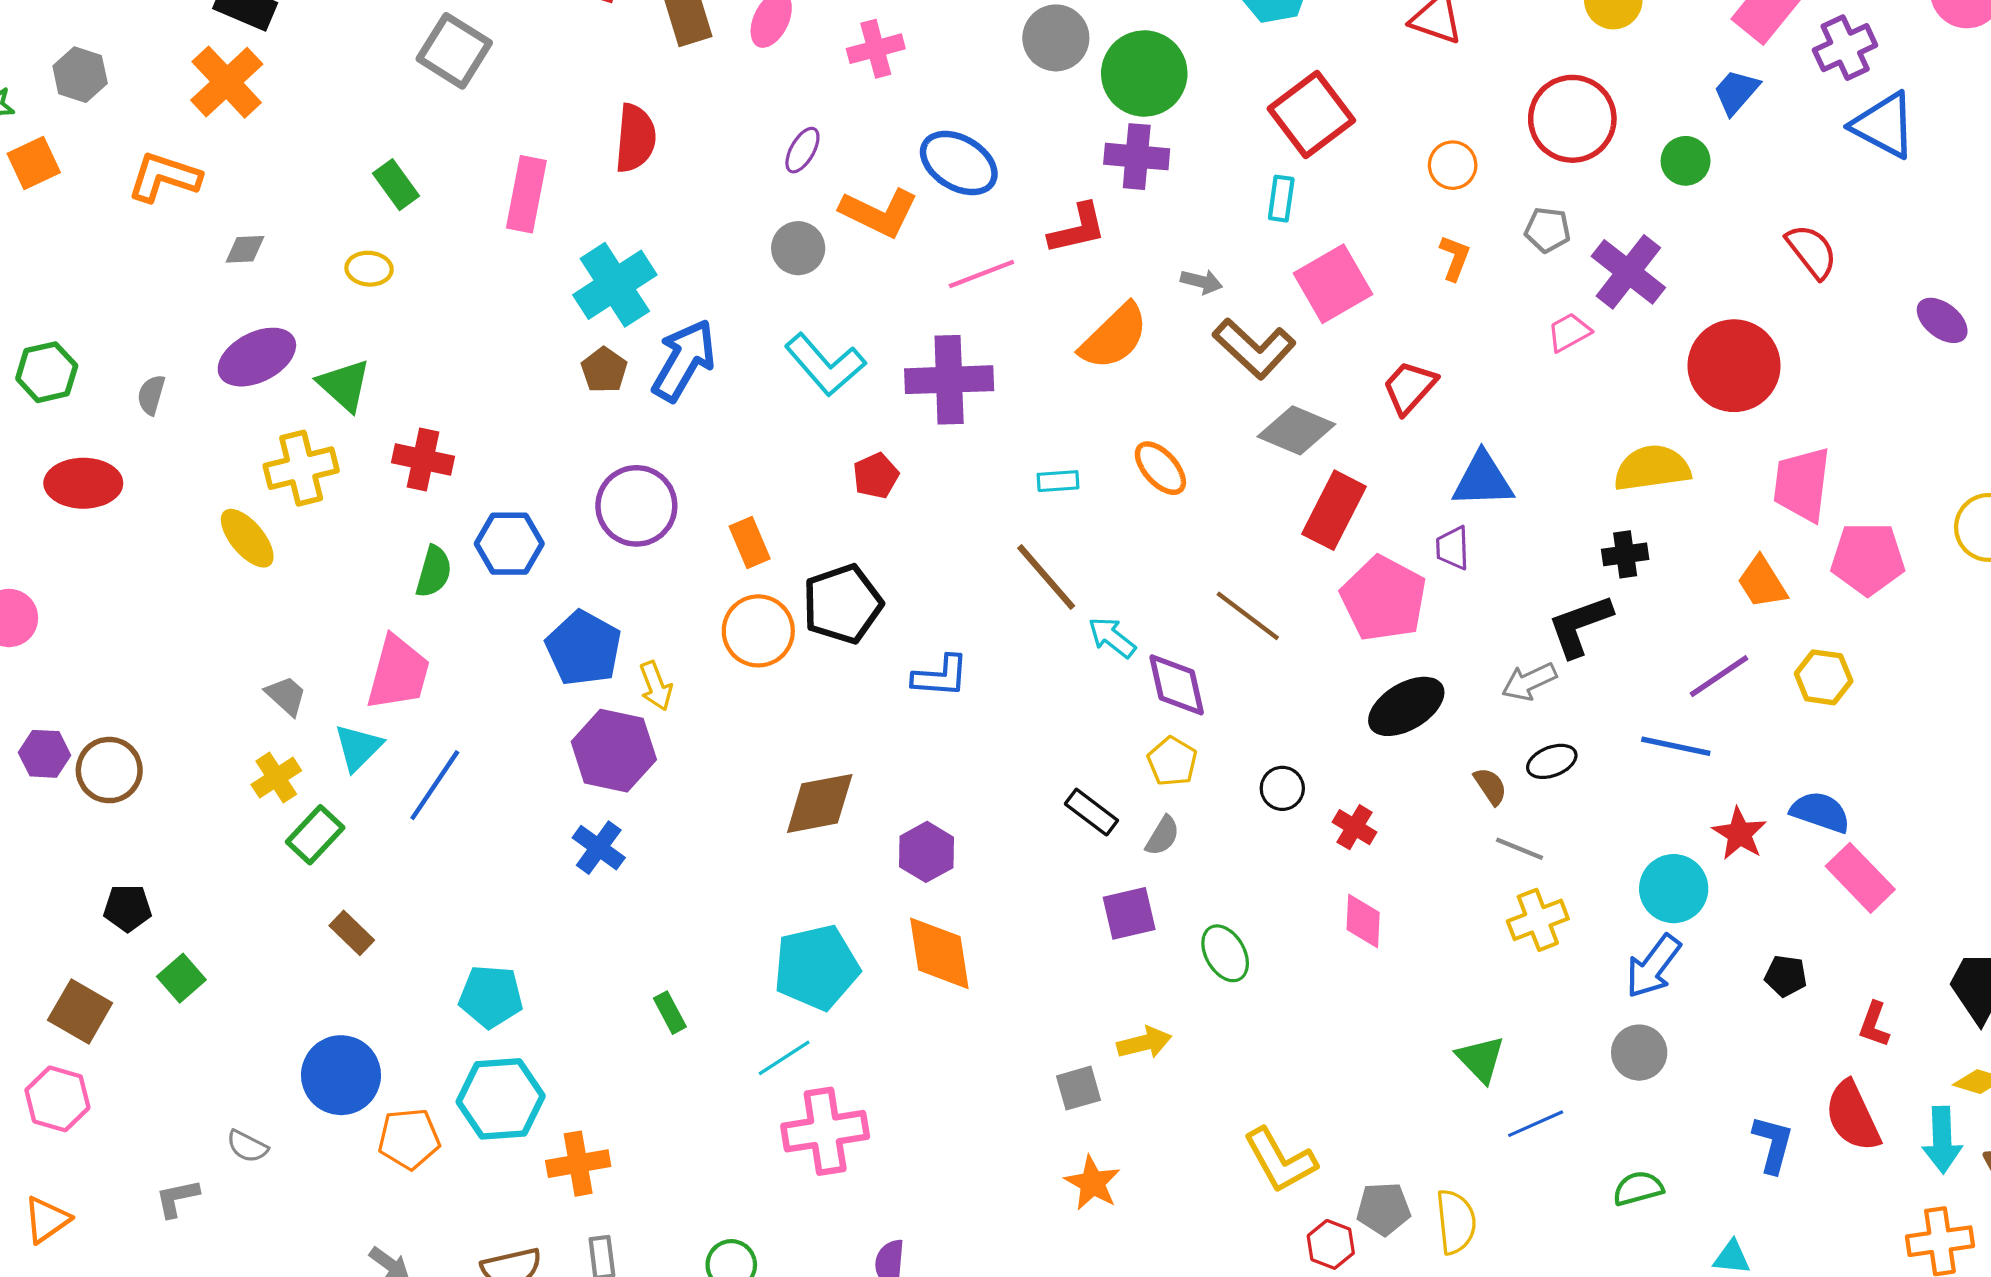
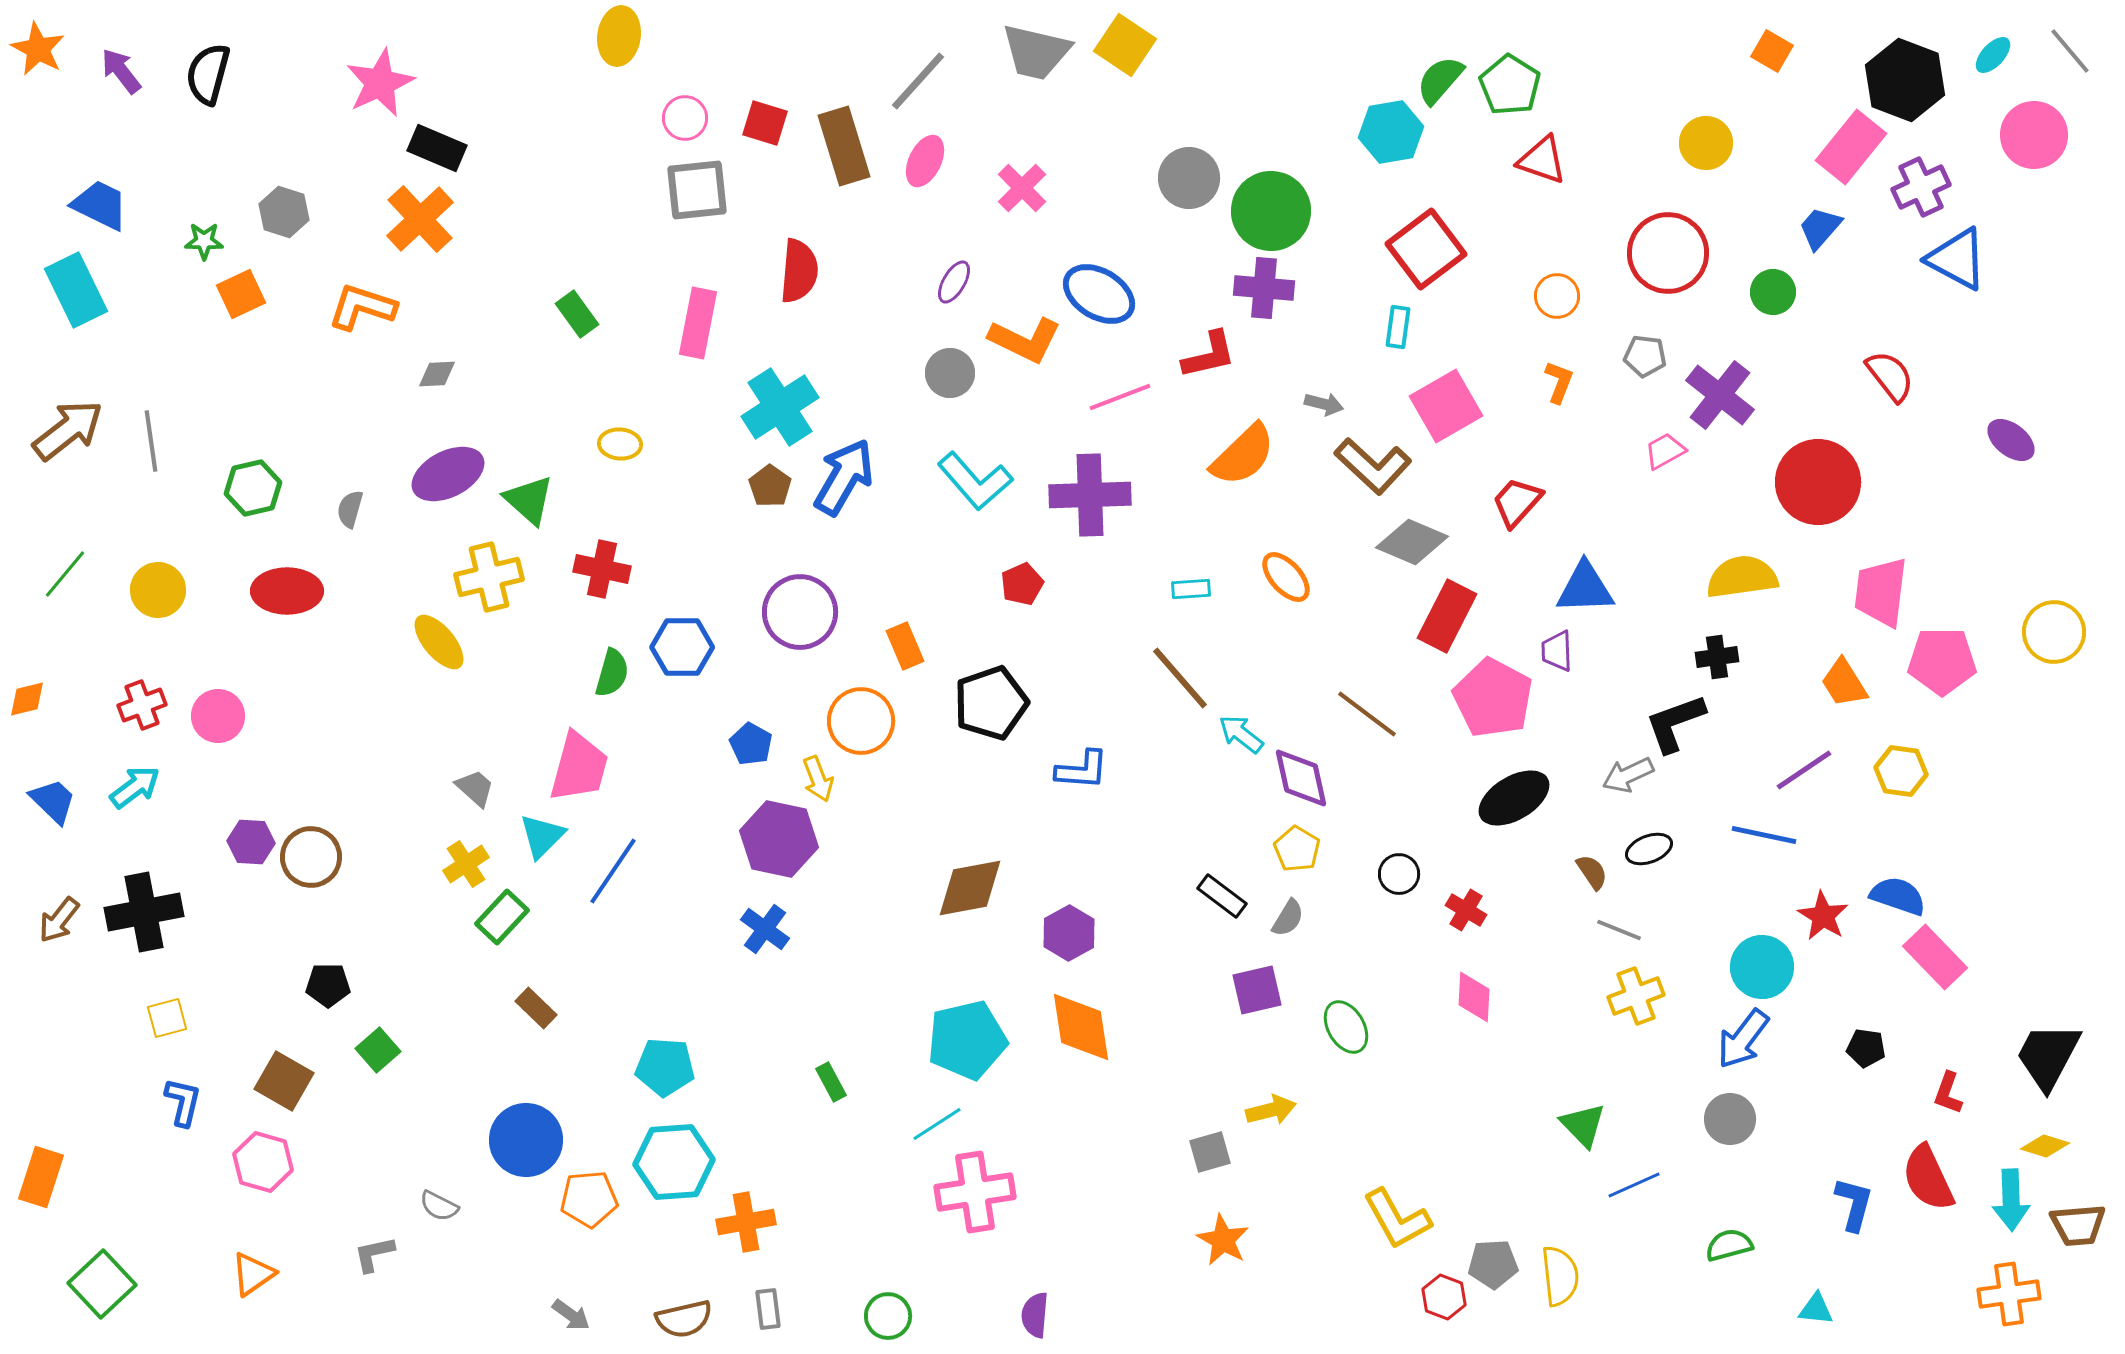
pink cross: (876, 49) -> (1022, 188), turned -30
gray square: (454, 51) -> (697, 190), moved, turned -38
yellow ellipse: (369, 269) -> (620, 444), moved
orange circle: (758, 631) -> (861, 721), moved
blue pentagon: (584, 648) -> (751, 744), size x0.6

